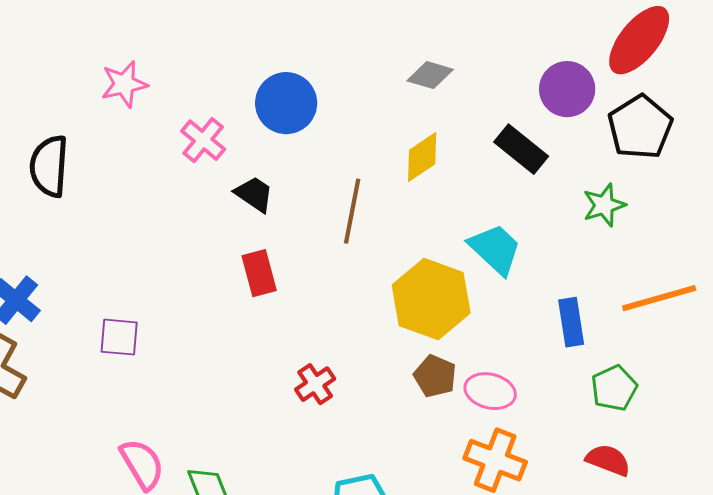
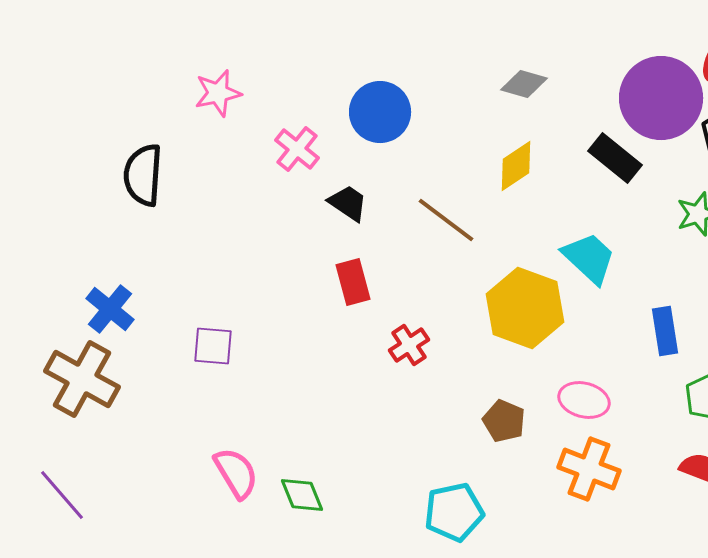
purple circle: (567, 89) -> (661, 98), size x1.5
brown line: (352, 211) -> (446, 220), turned -64
brown pentagon: (435, 376) -> (504, 421), moved
red cross: (315, 384) -> (409, 345), moved

